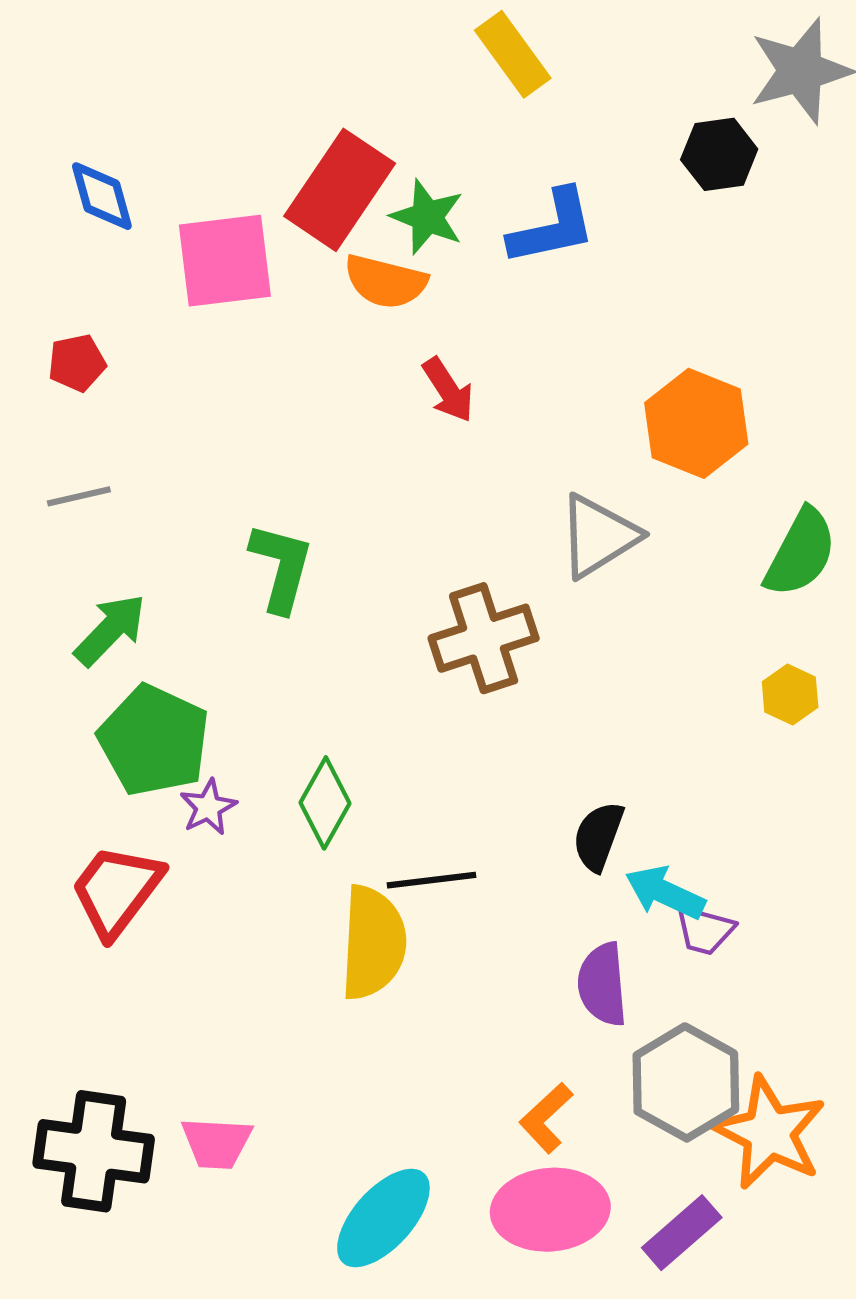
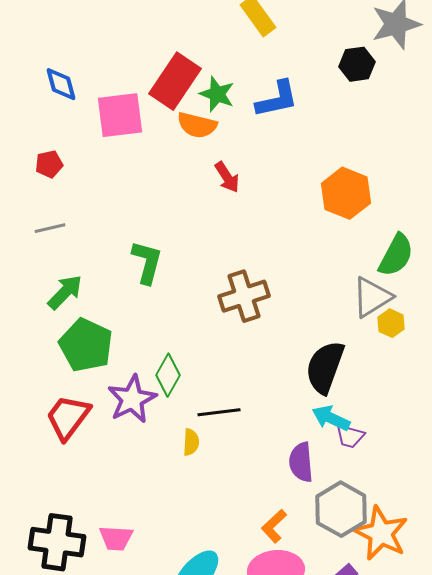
gray triangle: (598, 536) -> (372, 297), moved
purple star: (208, 807) -> (132, 399), moved, size x1.8
black semicircle: (598, 836) -> (325, 367), moved, size x1.6
yellow semicircle: (373, 943) -> (191, 442), size x0.5

